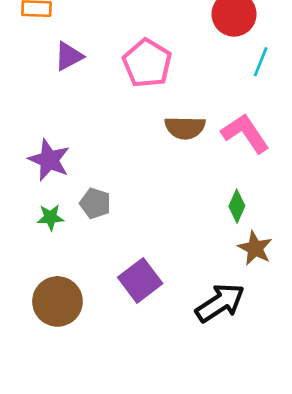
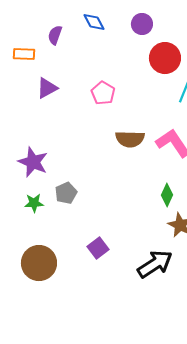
pink pentagon: (147, 63) -> (103, 93), size x0.7
gray pentagon: (95, 203) -> (66, 193), turned 30
purple square: (140, 280) -> (98, 248), size x0.7

